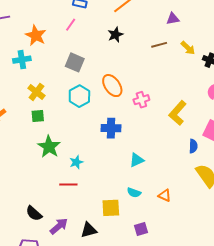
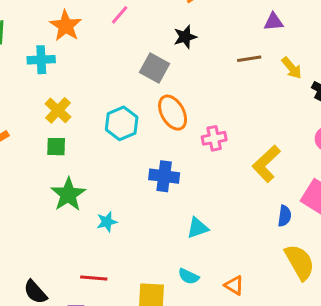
gray square: (75, 62) -> (155, 68), moved
red line: (68, 184) -> (94, 278), moved

